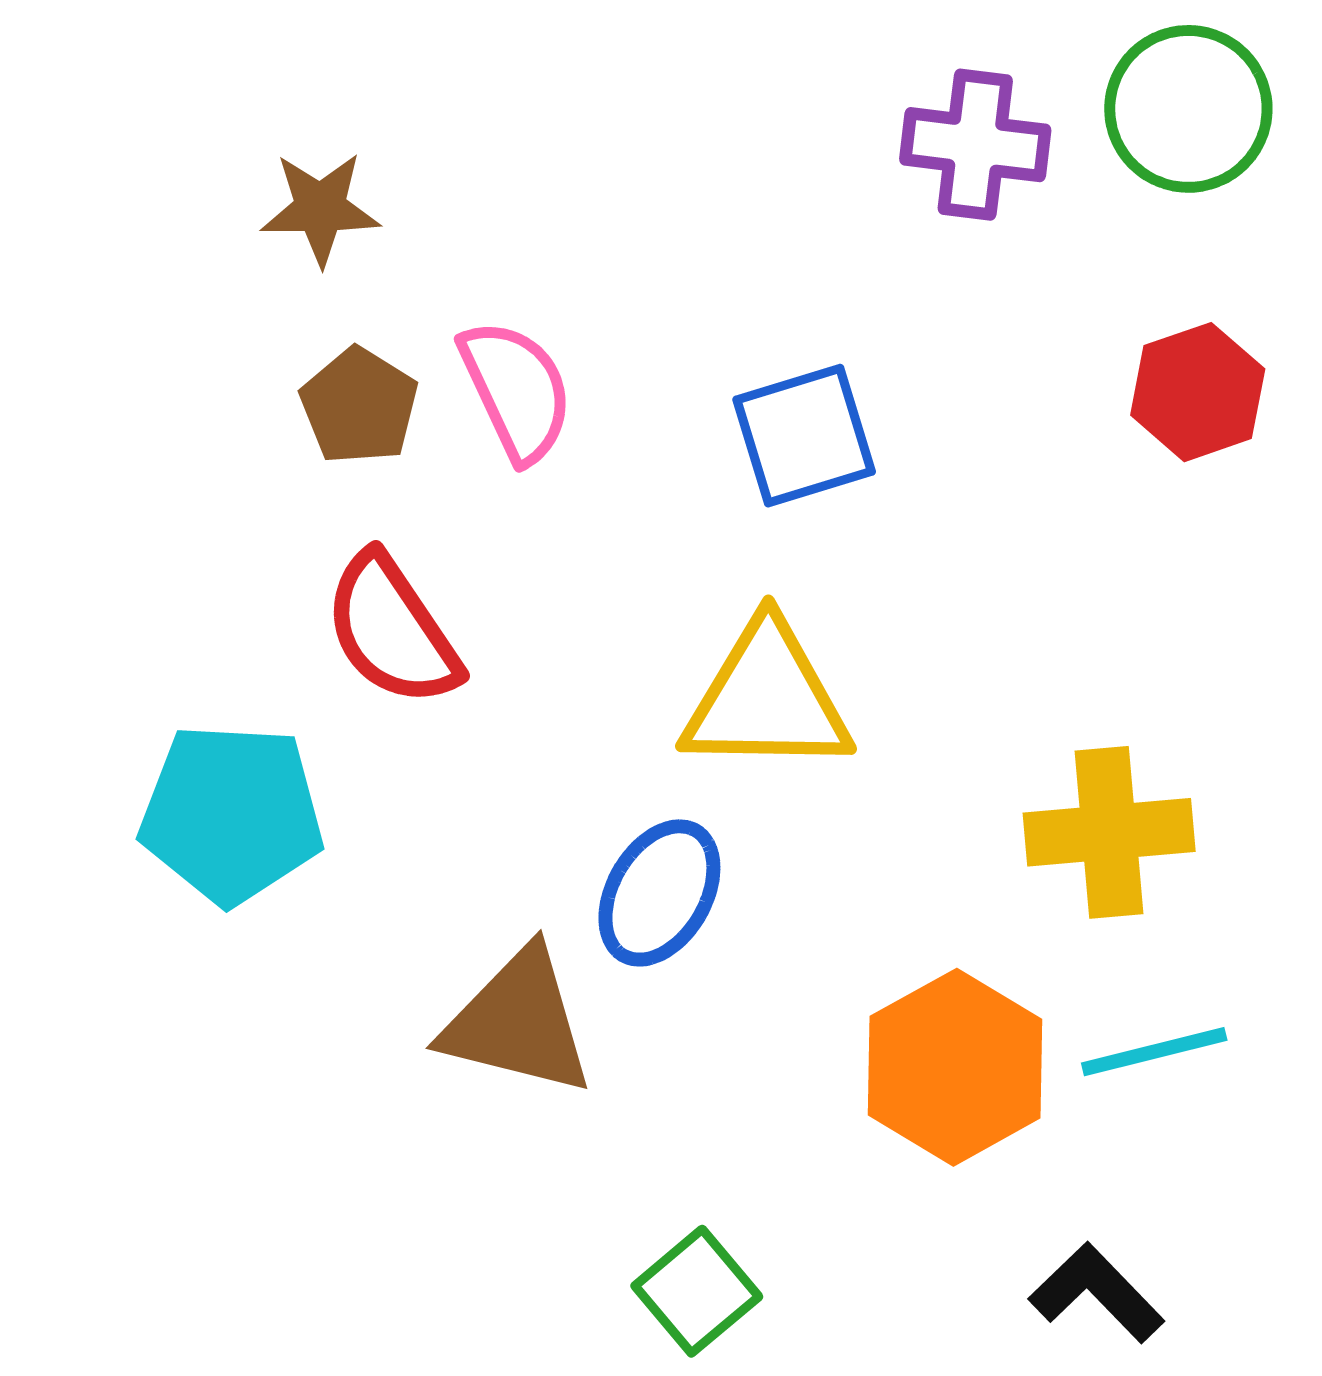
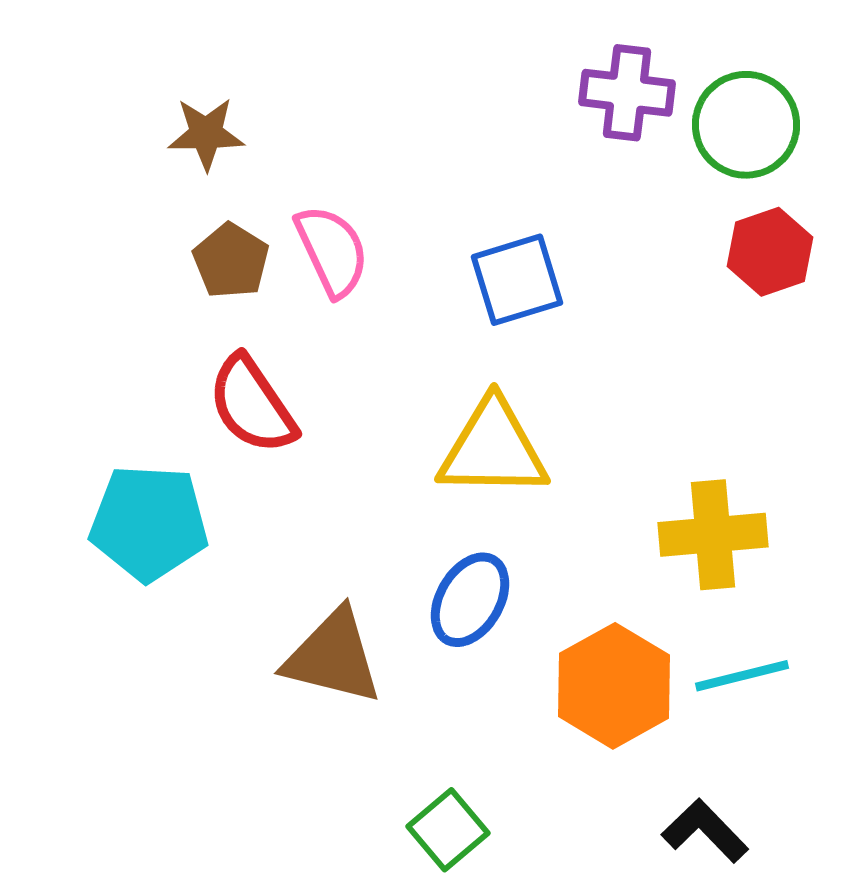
green circle: (1188, 109) -> (746, 125), moved
blue ellipse: (659, 893) -> (470, 600), moved

